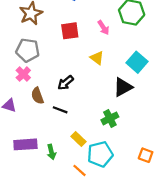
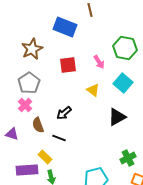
gray pentagon: (28, 50) -> (29, 83), turned 30
cyan square: (137, 62) -> (123, 83), moved
green cross: (110, 118) -> (128, 158), moved
yellow rectangle: (78, 139) -> (45, 157), moved

